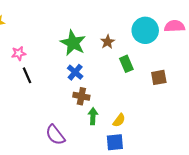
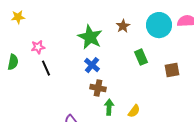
brown star: (108, 42) -> (123, 26), moved

